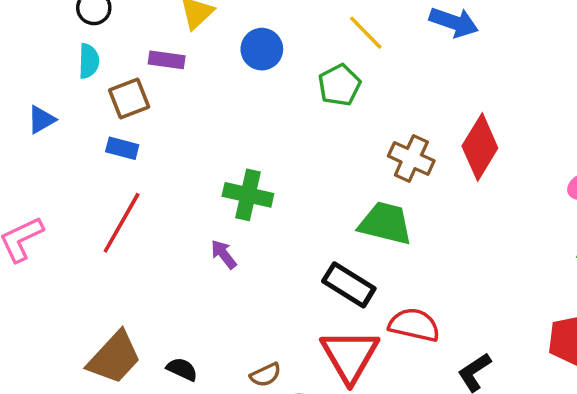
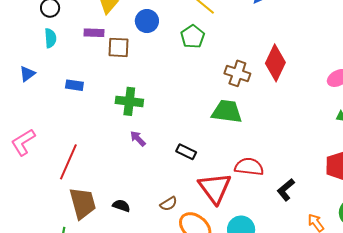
brown square: (129, 98) -> (118, 47), moved, turned 30
green cross: (248, 195) -> (129, 101), moved
red line: (122, 223) -> (68, 162), moved
black rectangle: (349, 285) -> (186, 152), moved, size x0.7
brown trapezoid: (114, 358) -> (83, 203), turned -52

